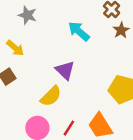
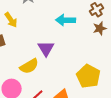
cyan arrow: (79, 31) -> (66, 20), turned -54

